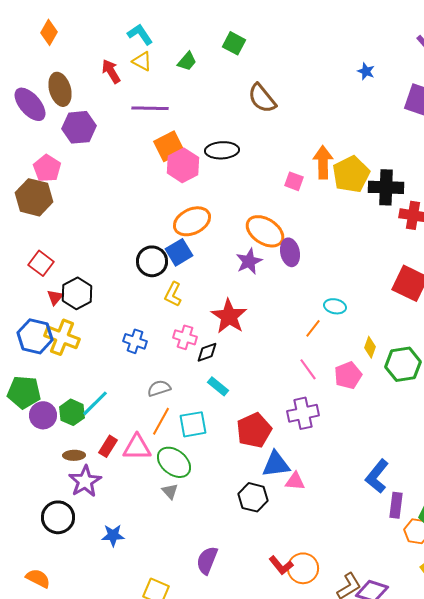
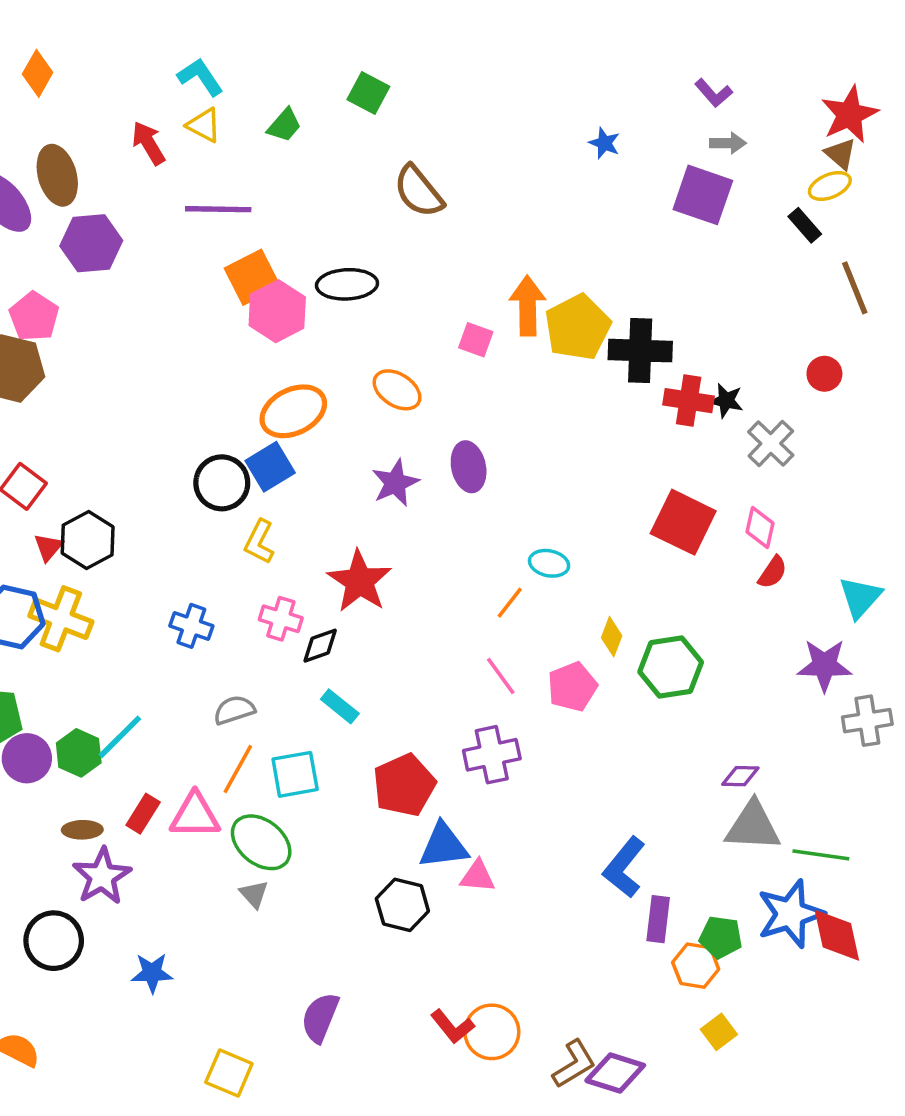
orange ellipse: (265, 231) -> (397, 390), moved, size x0.7

